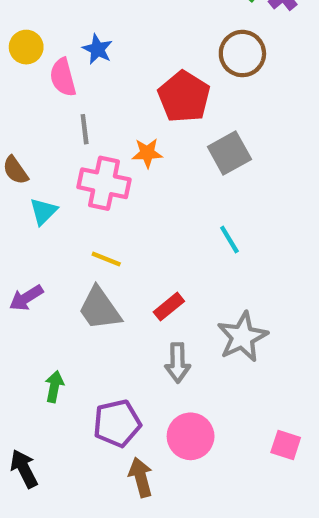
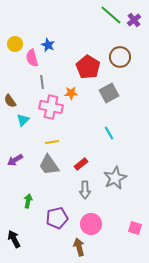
brown circle: (242, 54) -> (120, 57), moved
yellow line: (106, 259) -> (52, 142), turned -32
brown arrow: (141, 477) -> (79, 247), moved

